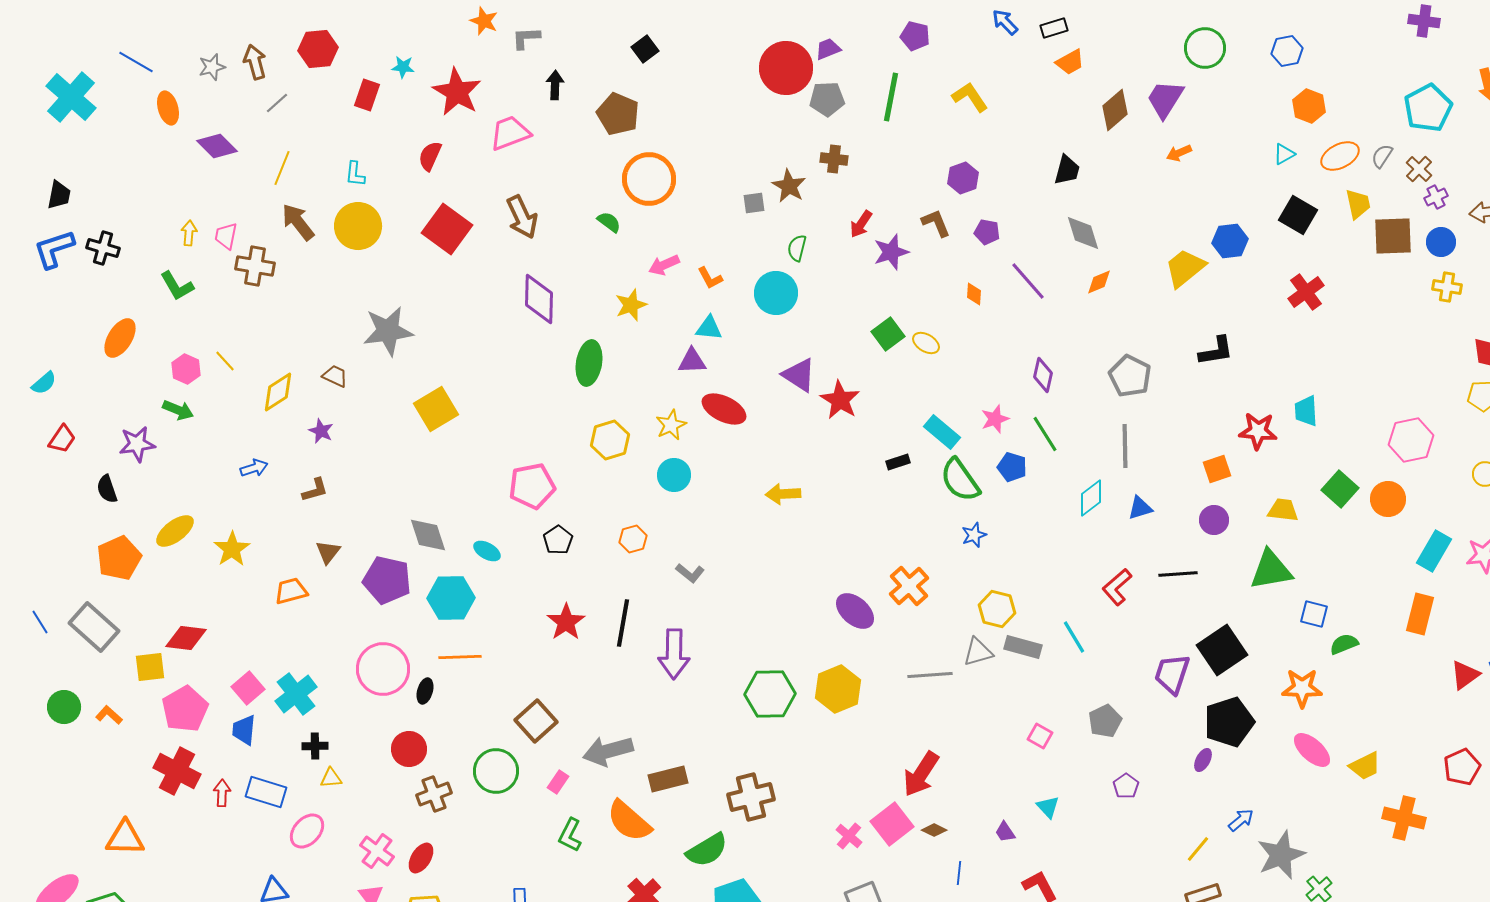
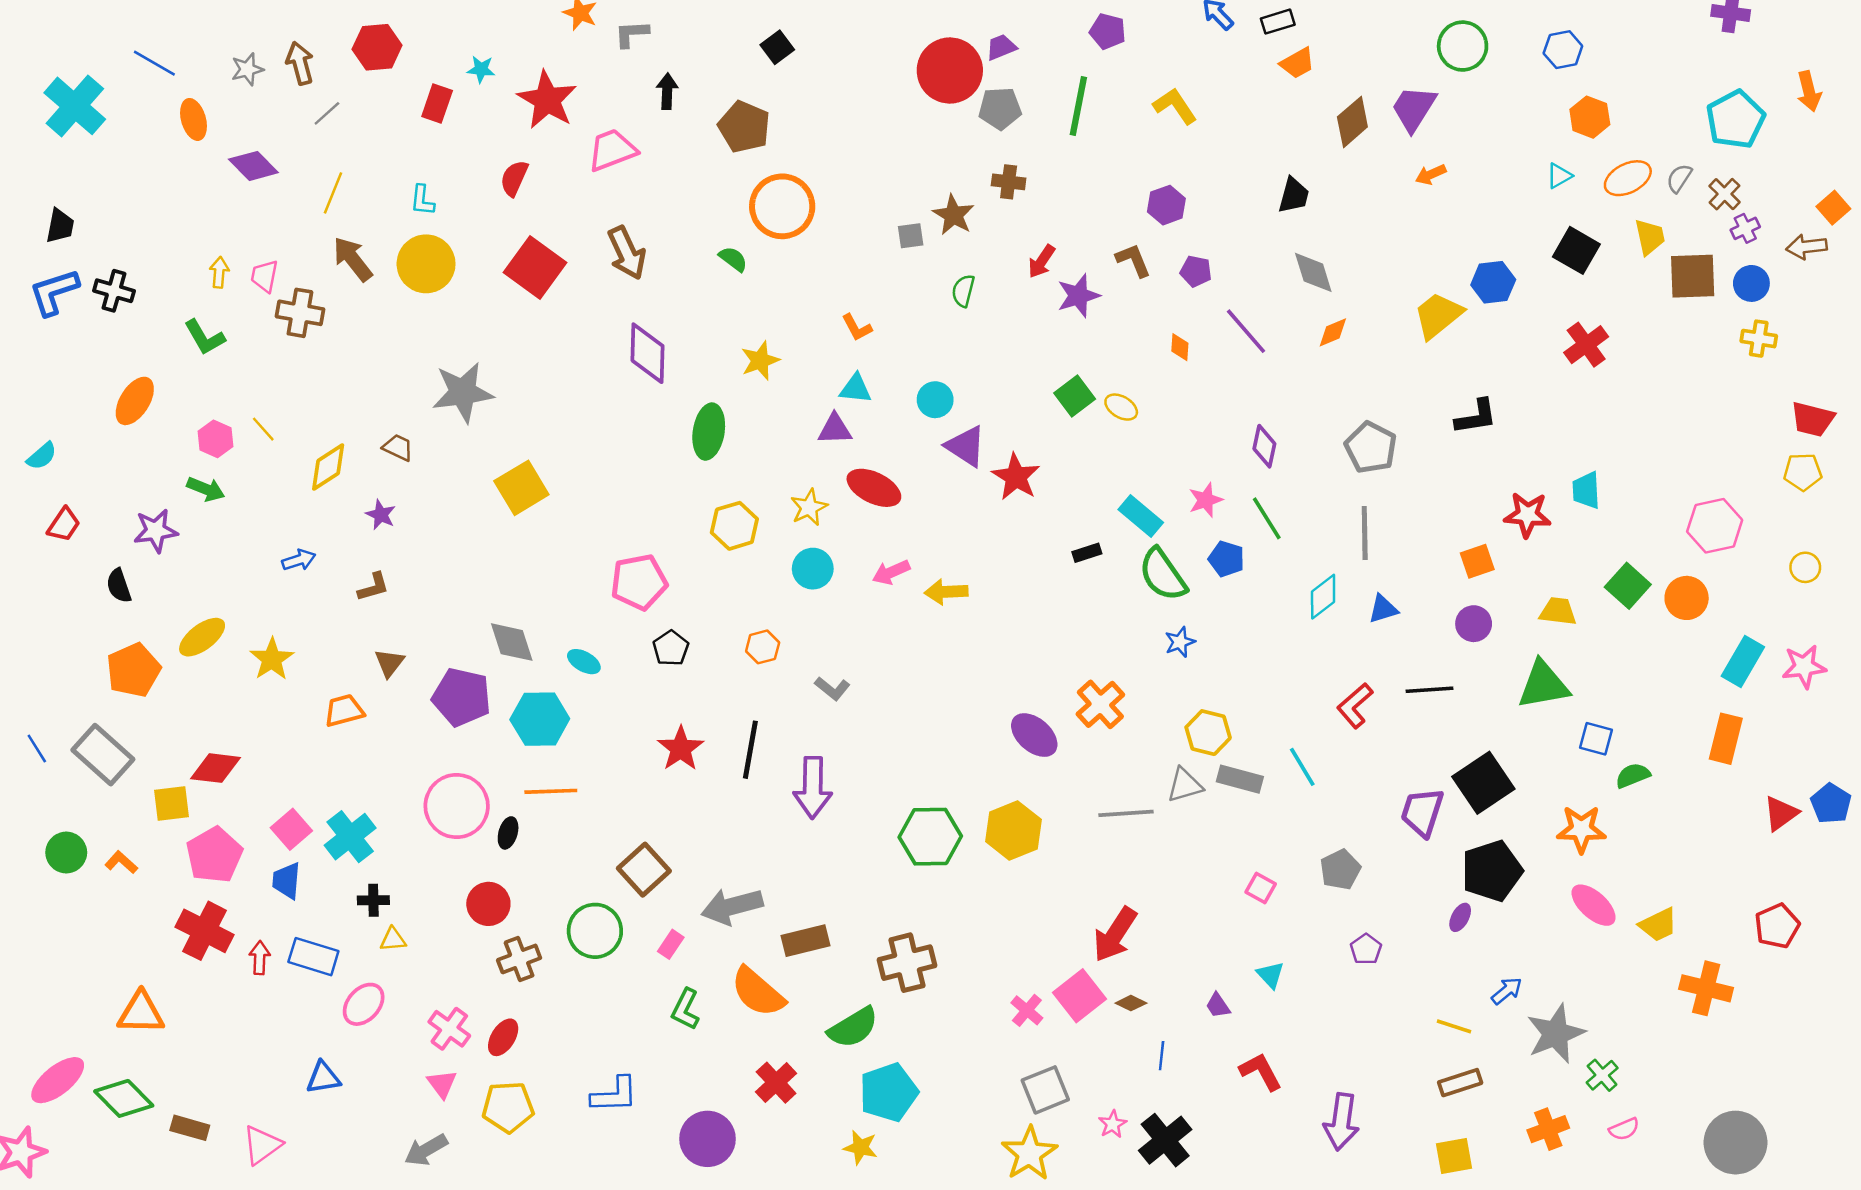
pink arrow: (664, 265) -> (891, 572), moved
cyan circle: (776, 293) -> (935, 400), moved, size x0.7
yellow line: (1198, 849) -> (1454, 1026), turned 68

